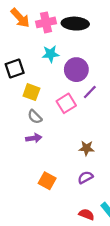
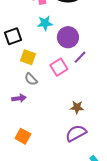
purple arrow: (34, 138) -> (19, 98), moved
purple semicircle: (85, 177) -> (76, 133), size x1.5
orange square: (47, 181) -> (23, 136), moved

